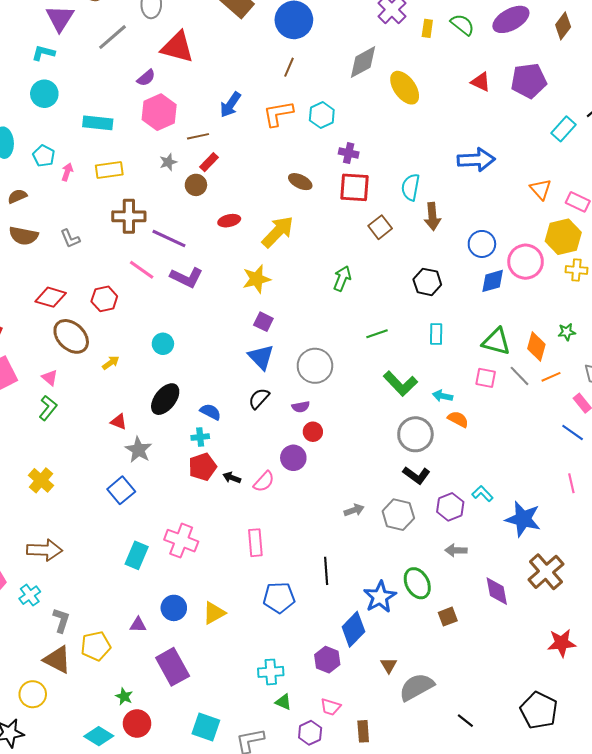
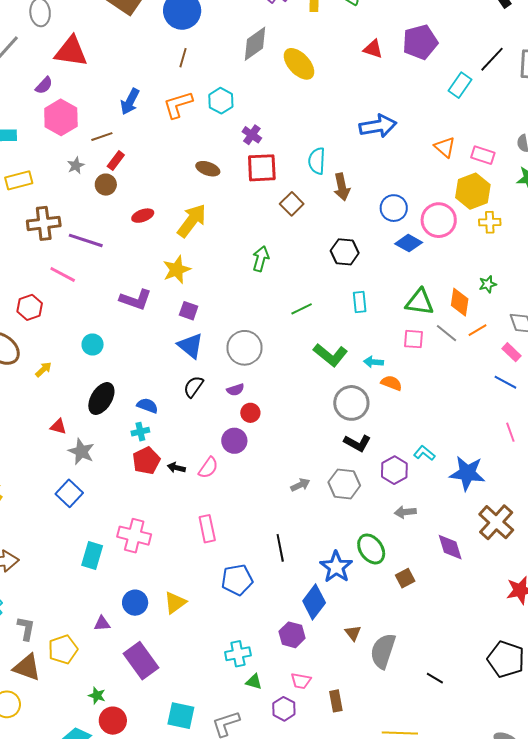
purple cross: (349, 153) -> (252, 135), turned 30
purple L-shape: (186, 277) -> (136, 300), moved
blue diamond: (493, 281) -> (409, 243), turned 52
gray semicircle: (417, 687) -> (383, 651), turned -36

